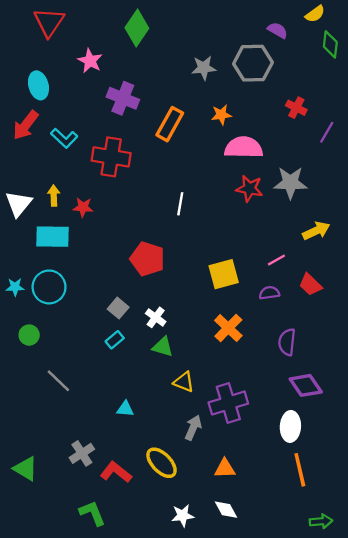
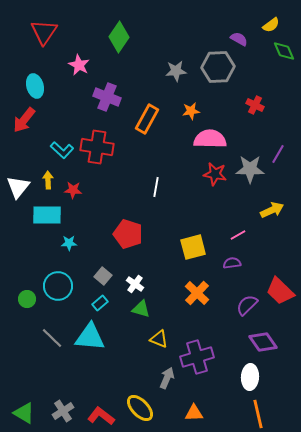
green diamond: (330, 44) -> (284, 51), turned -30
purple line: (327, 132) -> (278, 154), moved
cyan L-shape: (64, 138) -> (62, 150), moved
red trapezoid: (310, 285) -> (280, 291), moved, size x1.4
cyan star: (15, 287) -> (69, 243), moved
cyan circle: (49, 287) -> (58, 286), moved
purple semicircle: (287, 342) -> (247, 305), turned 40
cyan triangle: (125, 409) -> (90, 337), moved, size x2.0
gray cross: (82, 453) -> (63, 411), moved

